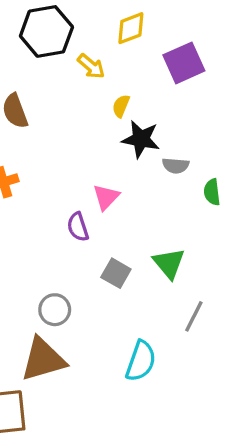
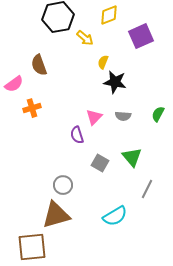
gray semicircle: (176, 166) -> (123, 116), moved
green semicircle: (212, 192) -> (158, 114), turned 35
cyan semicircle: (141, 361) -> (115, 216), turned 40

